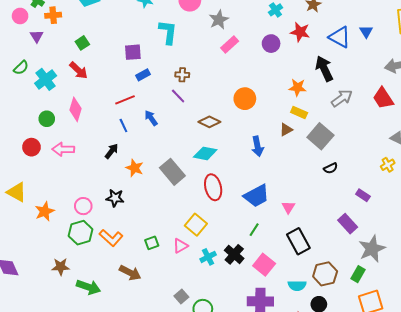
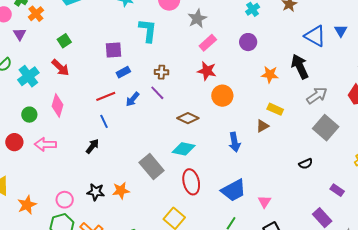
orange cross: (53, 15) -> (36, 14), turned -35
red star: (300, 32) -> (207, 71), moved
orange star: (298, 87) -> (270, 74), moved
blue arrow: (151, 118) -> (133, 99), moved, turned -105
gray square: (320, 136) -> (326, 128), moved
orange star: (135, 168) -> (121, 191), moved, turned -30

